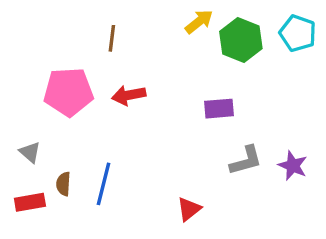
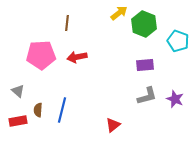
cyan pentagon: (298, 33) -> (178, 41), moved
purple rectangle: (219, 109) -> (145, 65), moved

